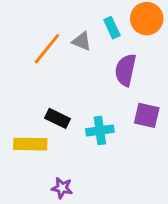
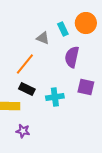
orange line: (47, 49) -> (25, 64), moved
purple star: (62, 188) -> (23, 131), moved

